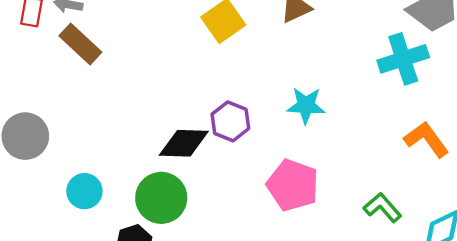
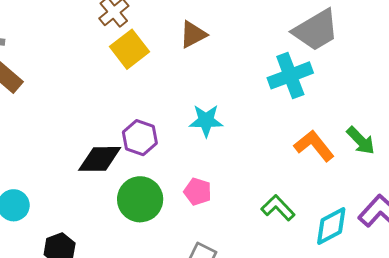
pink pentagon: (293, 185) -> (198, 192), size x0.6
green circle: (161, 198) -> (140, 199), moved

